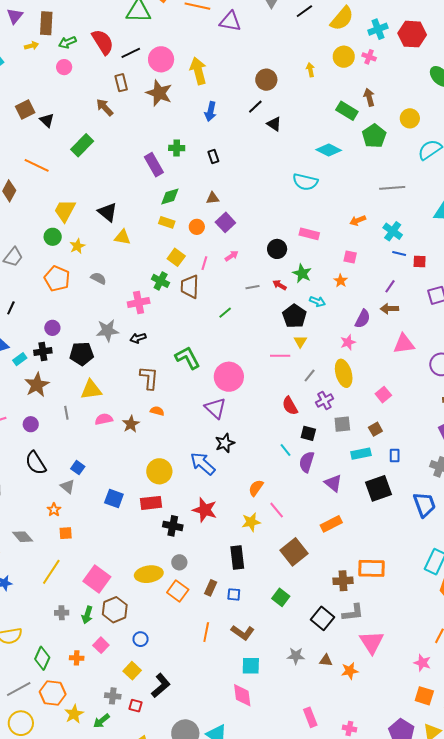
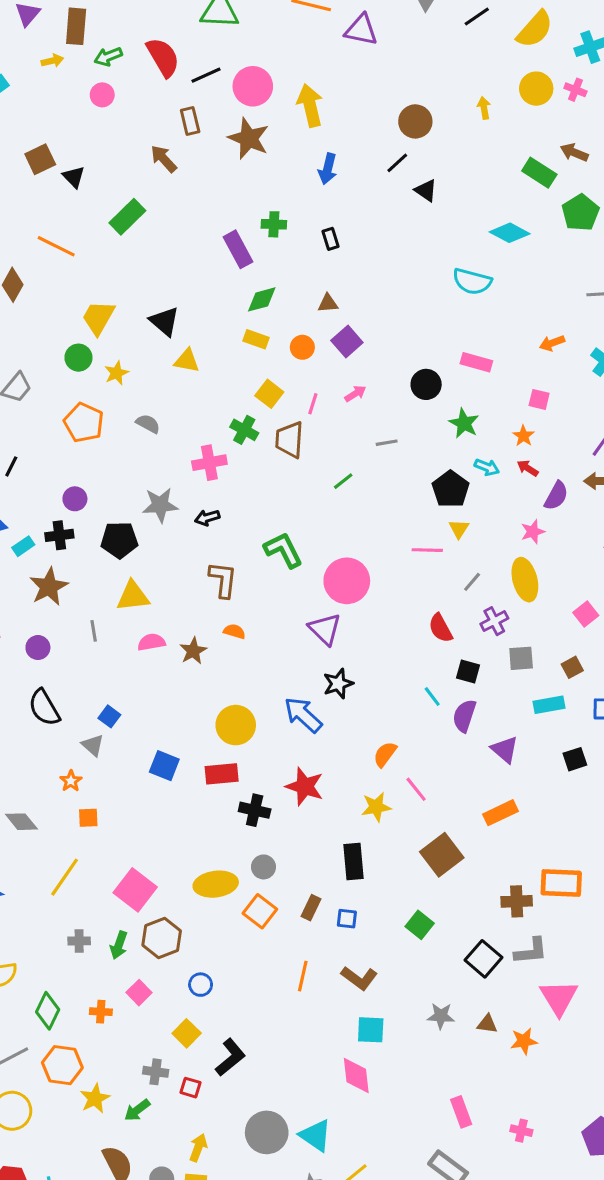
brown arrow: (369, 97) -> (574, 152), turned -54
red arrow: (280, 285) -> (528, 468), moved
black square: (378, 488) -> (575, 759), size x0.6

